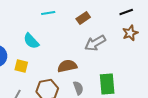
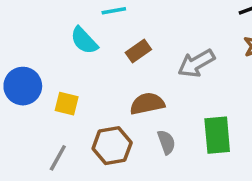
brown rectangle: (83, 18) -> (138, 51), moved
cyan semicircle: (31, 41) -> (84, 41), moved

